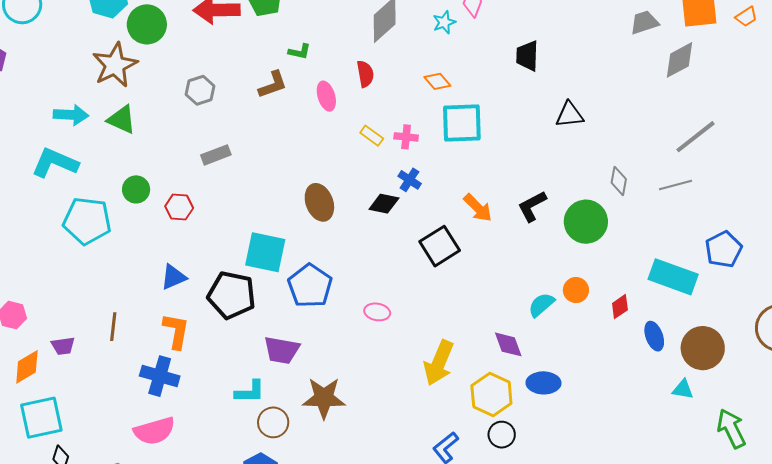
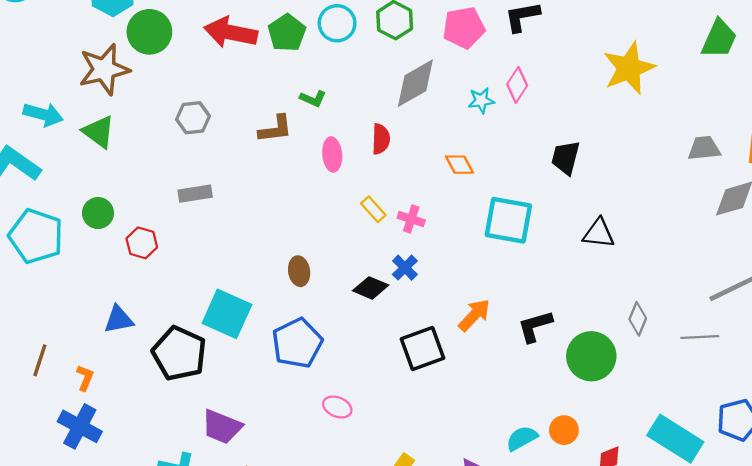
cyan square: (462, 123) -> (508, 220), moved
brown ellipse: (319, 202) -> (299, 271), size x0.7
orange arrow: (478, 208) -> (474, 315), turned -104
blue pentagon: (310, 286) -> (297, 343), moved
orange L-shape: (176, 331) -> (85, 378), moved, size x0.6

